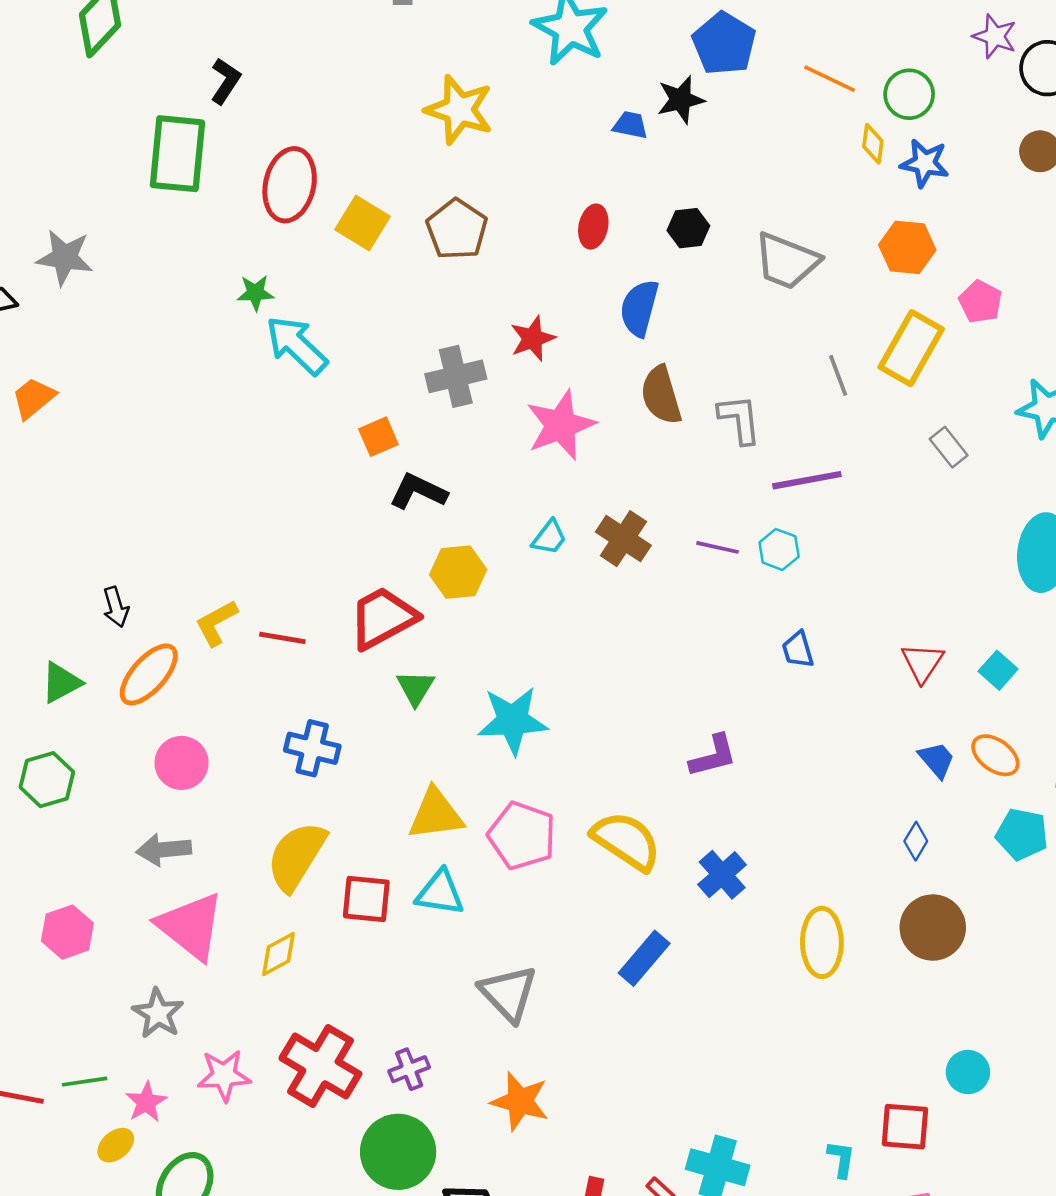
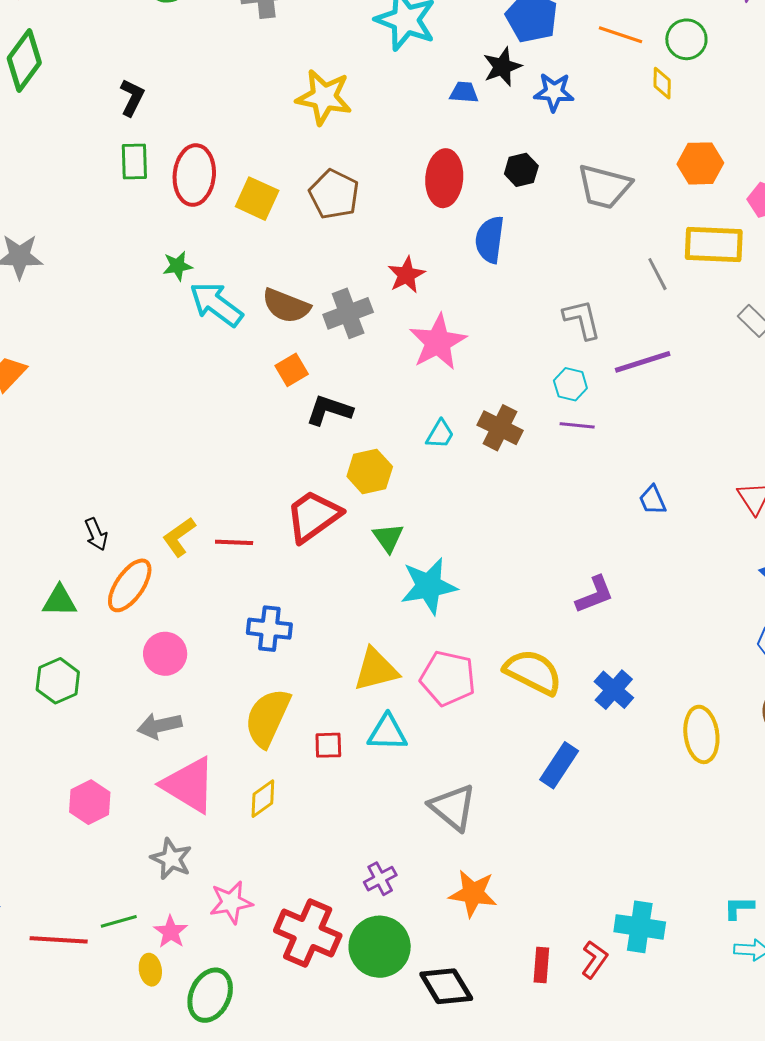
green rectangle: (177, 154) -> (134, 161), moved, size x0.6
blue star: (925, 163) -> (554, 92), moved
red ellipse: (593, 227) -> (444, 178), size x1.6
yellow rectangle: (911, 348) -> (714, 245), turned 70
brown semicircle: (661, 395) -> (286, 306), moved, turned -45
cyan hexagon: (779, 549) -> (570, 384), moved
green triangle: (61, 683) -> (60, 601), turned 36
green triangle: (415, 688) -> (388, 538), moved
red square: (366, 899) -> (328, 745), size x0.7
red cross: (320, 1066) -> (308, 933), moved
yellow ellipse: (116, 1145) -> (150, 970), turned -52
cyan L-shape: (841, 1159) -> (739, 908), turned -92

